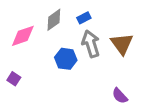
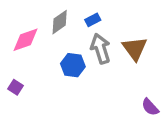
purple semicircle: (120, 96) -> (150, 107), moved

